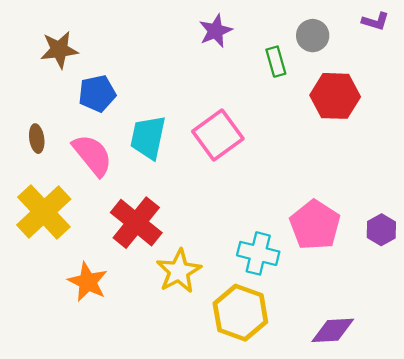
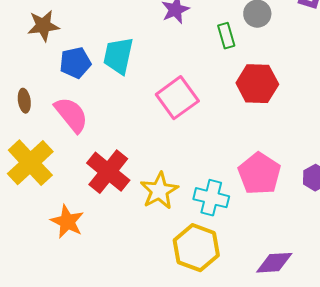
red hexagon: (335, 96) -> (257, 84), moved
cyan trapezoid: (148, 137) -> (118, 56), moved
yellow star: (179, 271) -> (159, 191), moved

